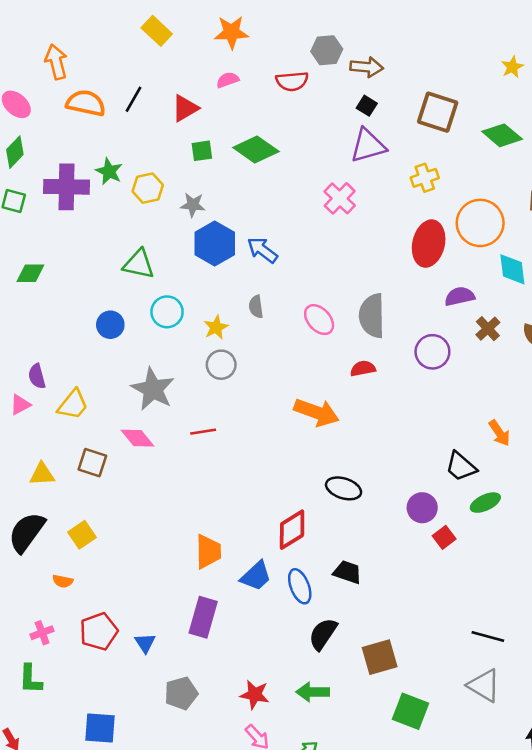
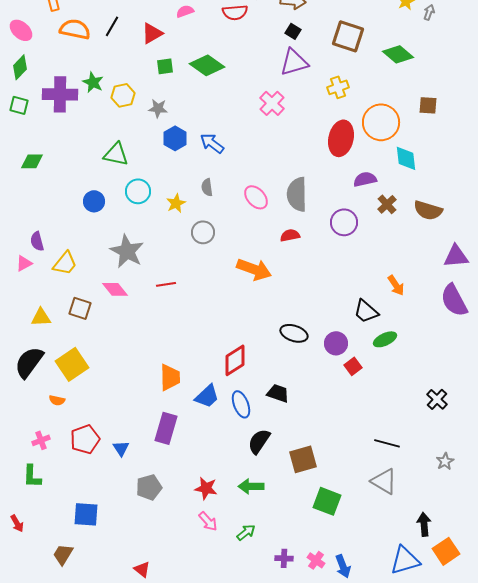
blue hexagon: (215, 244) -> (175, 138), size x0.7
gray circle: (221, 365) -> (203, 232), moved
black ellipse: (344, 488) -> (294, 333), moved
yellow square: (82, 535) -> (72, 364), size x1.5

